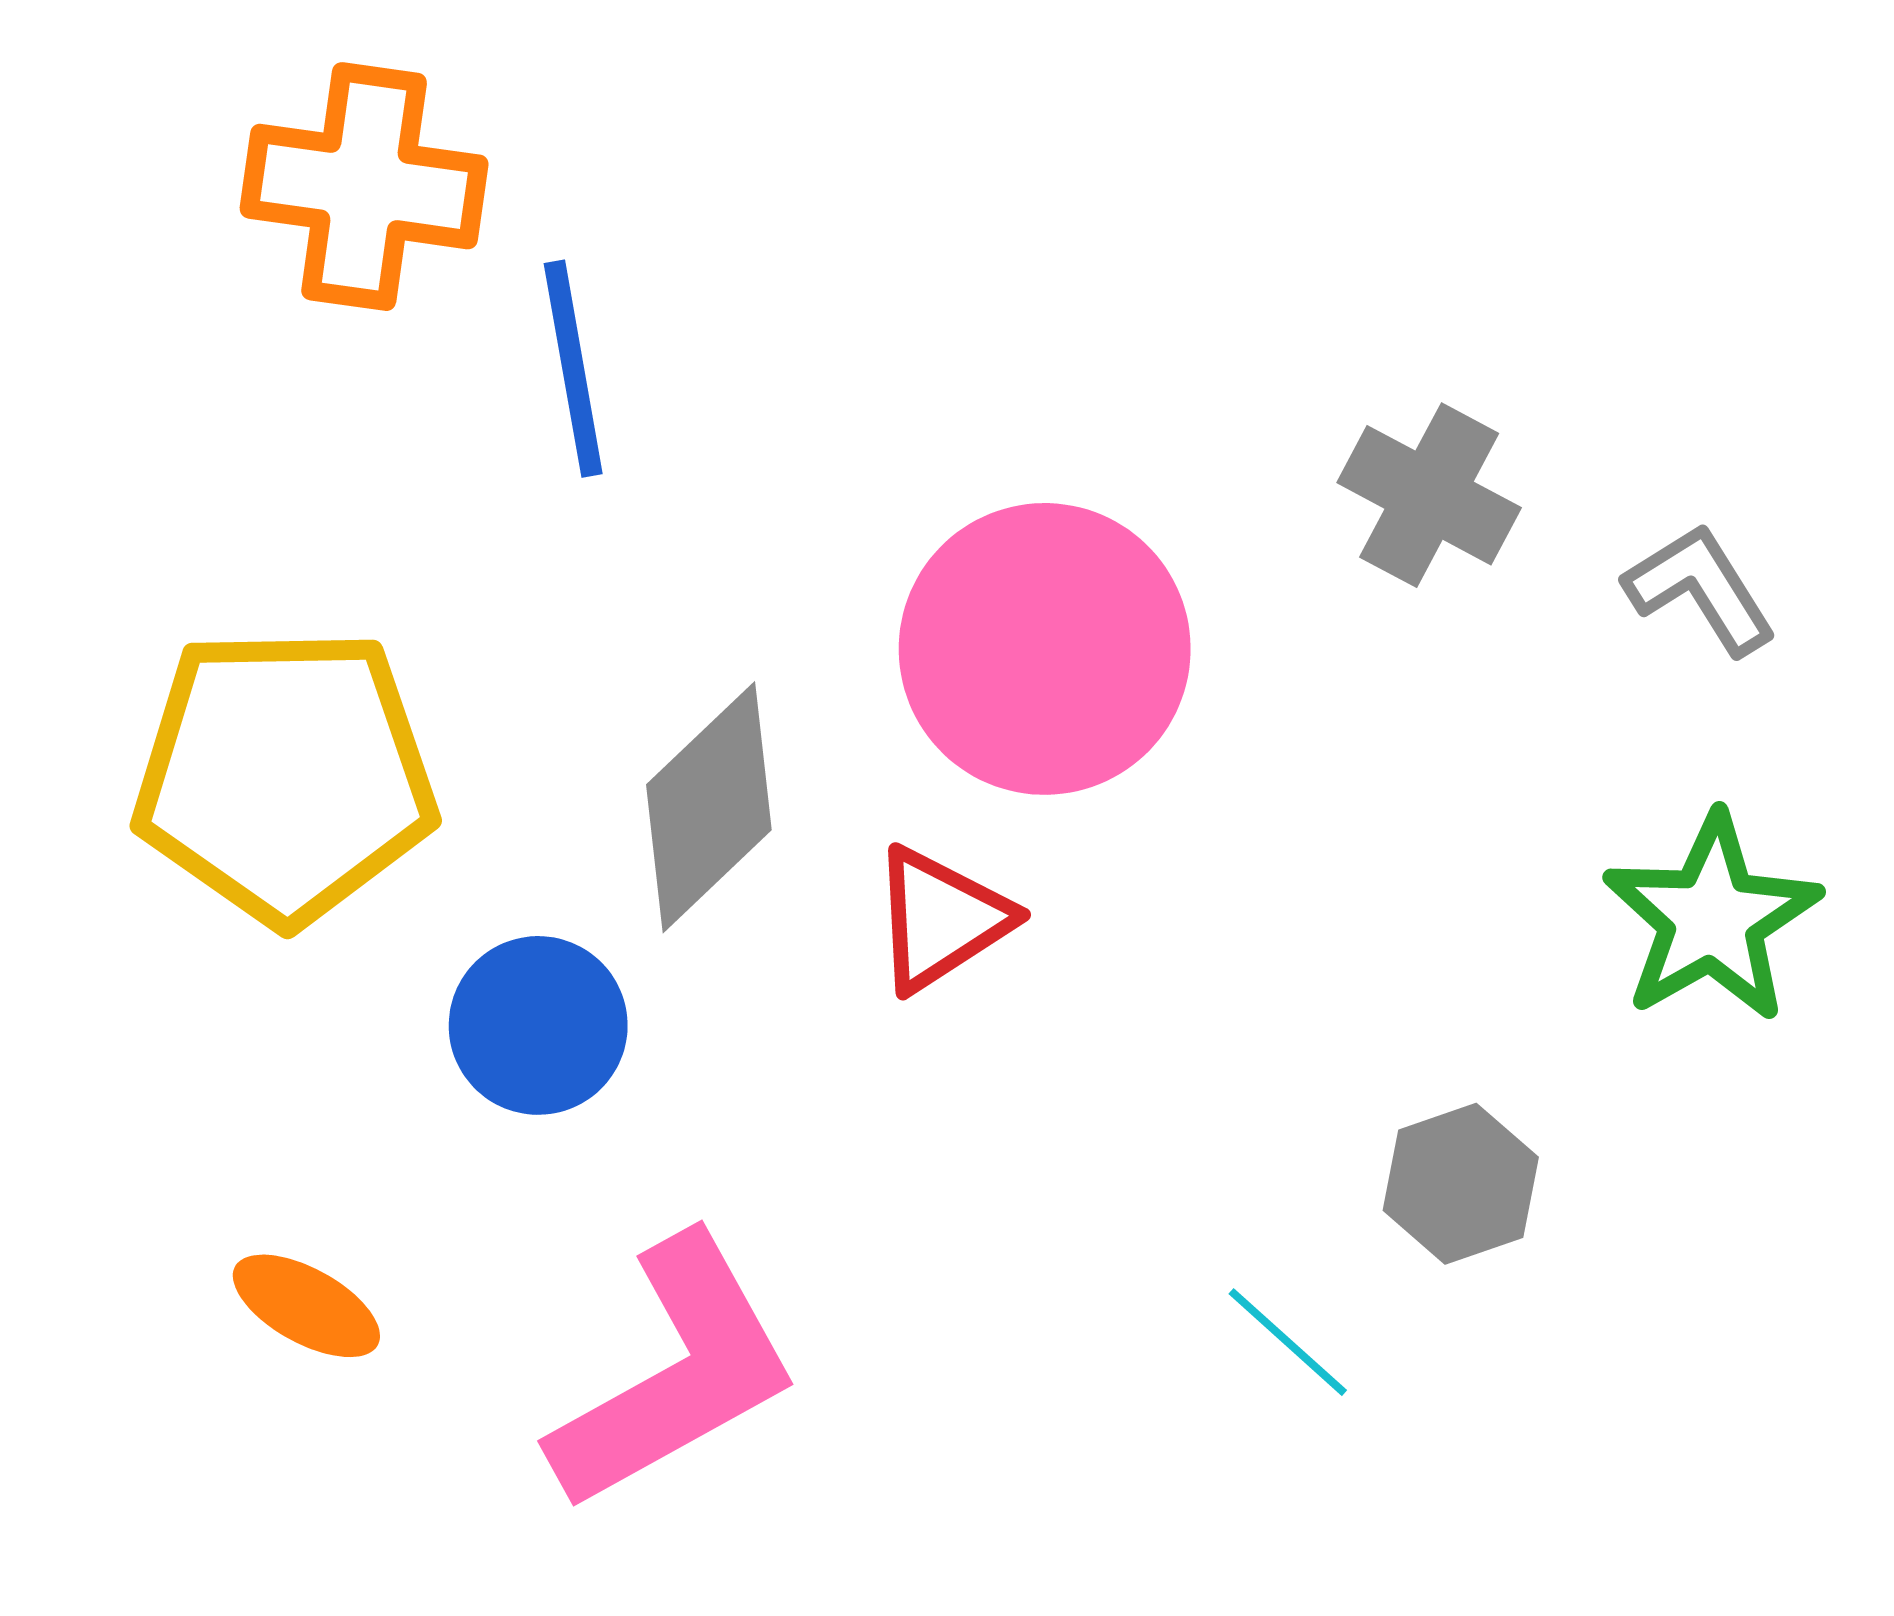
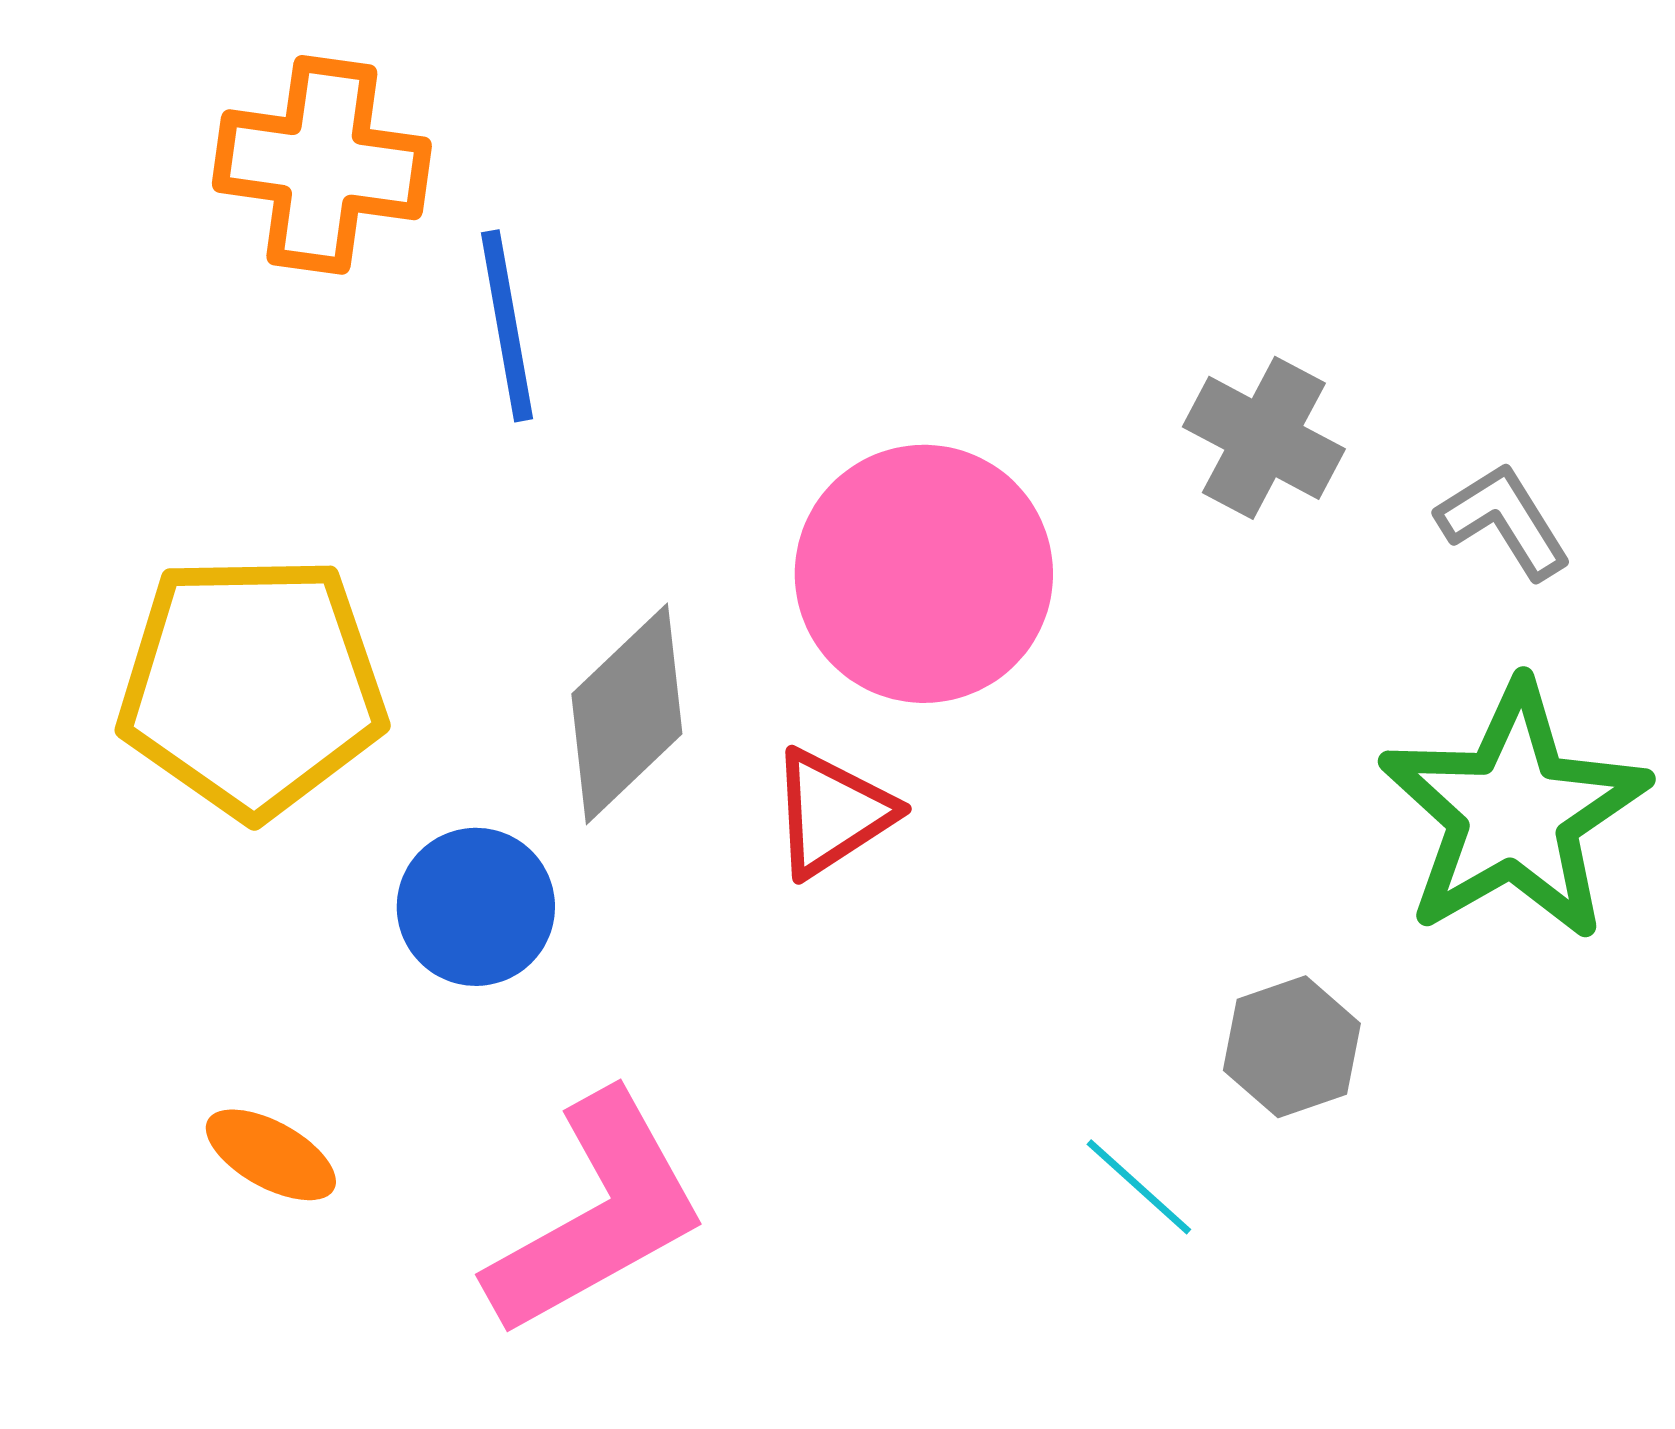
green star: (1712, 918) -> (1514, 812), size x1.4

